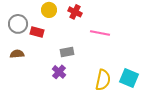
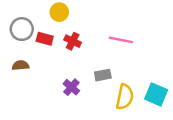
red cross: (75, 12) -> (73, 41), moved
gray rectangle: (67, 52) -> (103, 75), moved

